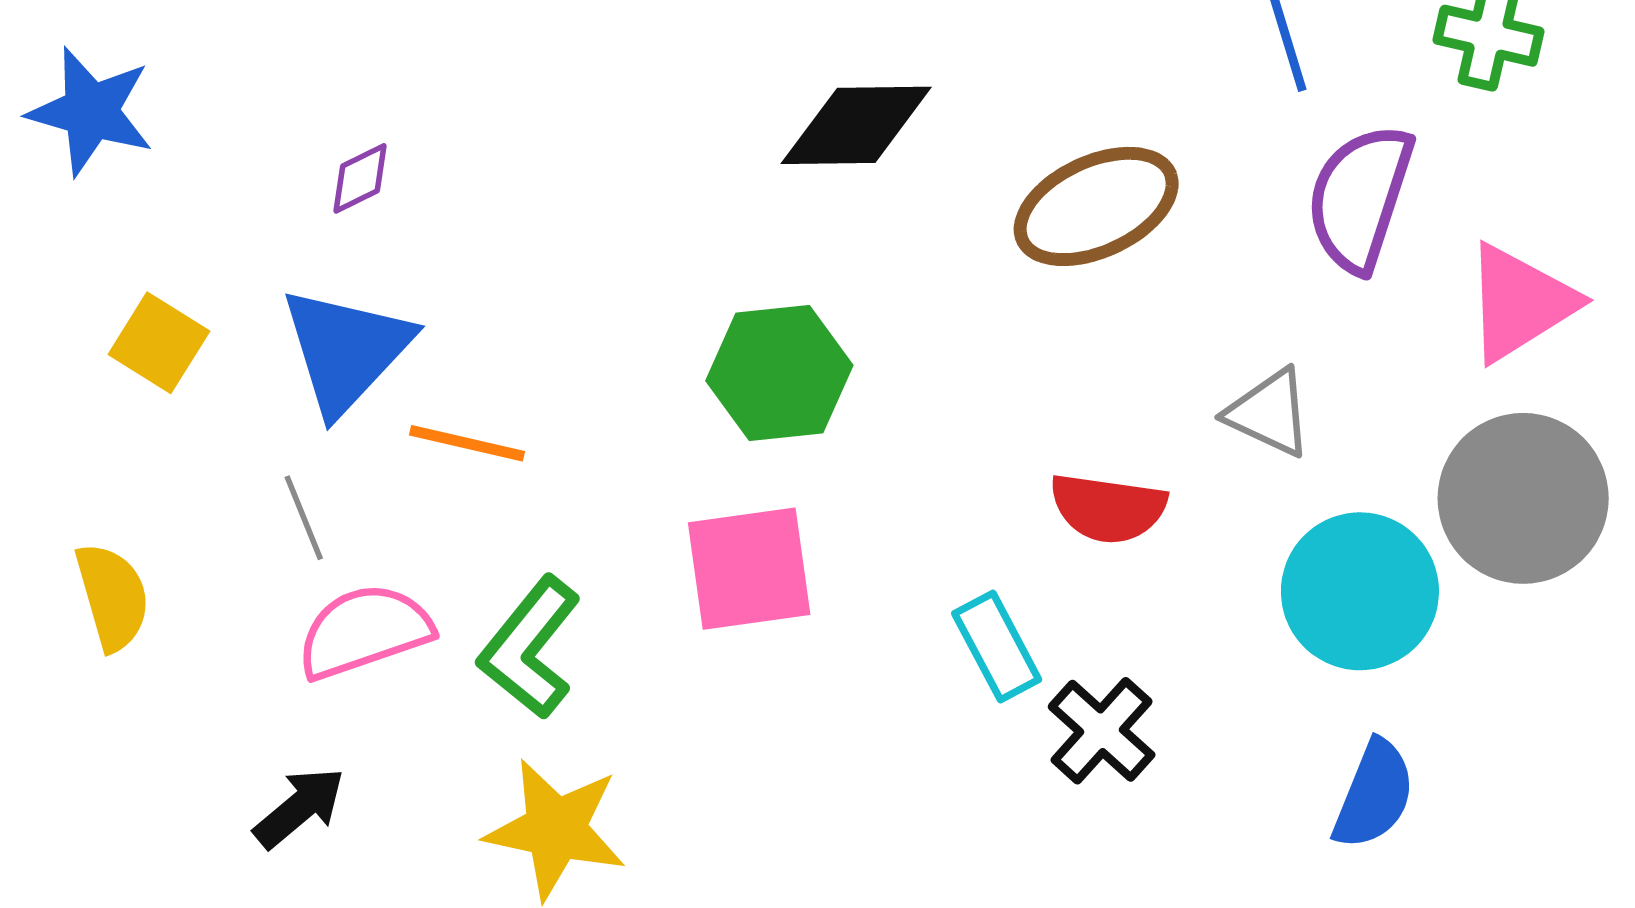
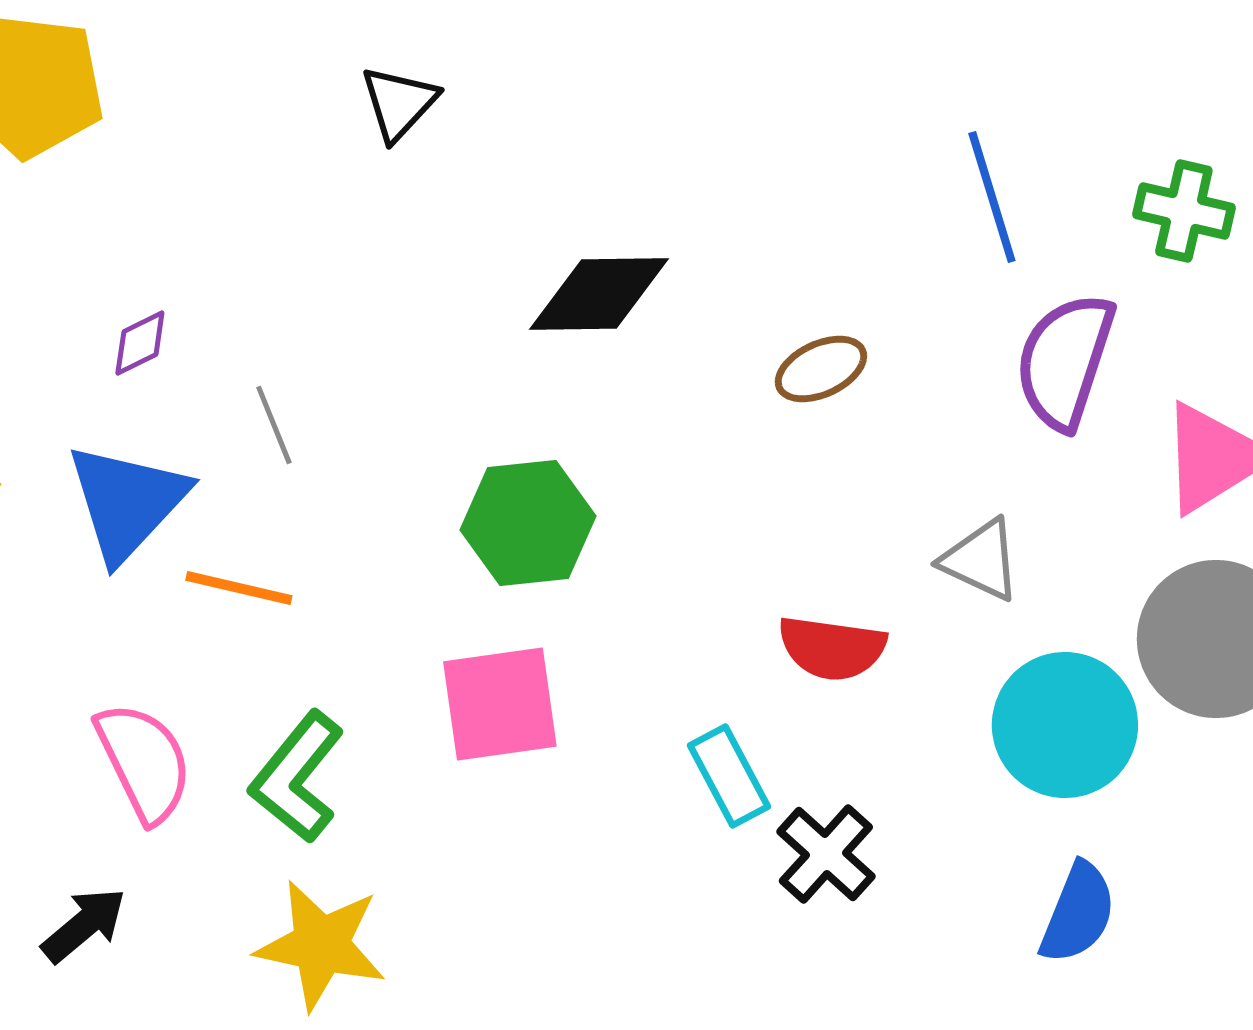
brown ellipse: (1096, 206) -> (821, 369), size x0.6
gray line: (304, 518) -> (274, 425), moved
pink semicircle: (364, 631) -> (144, 762), turned 83

